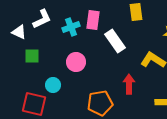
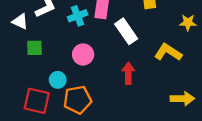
red arrow: (129, 84) -> (128, 73), moved
orange pentagon: (100, 103) -> (78, 100), moved

